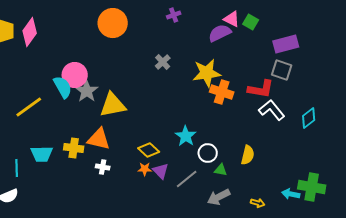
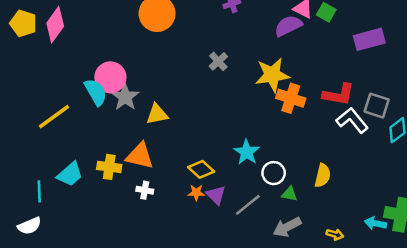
gray square: (282, 70) -> (377, 106), moved
yellow triangle: (113, 105) -> (157, 114), size x0.7
cyan trapezoid: (42, 154) -> (70, 174), turned -40

